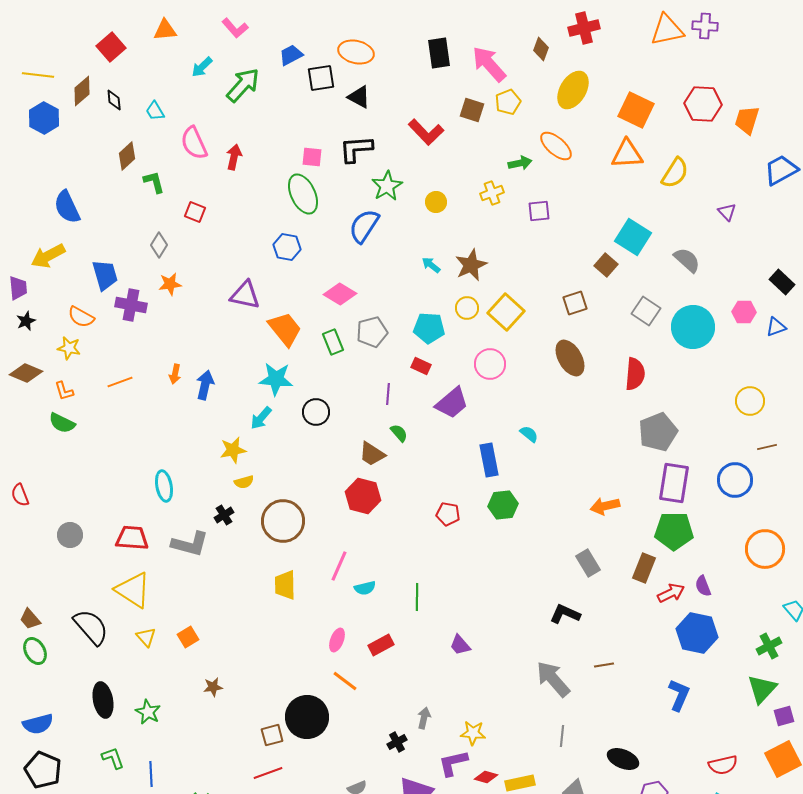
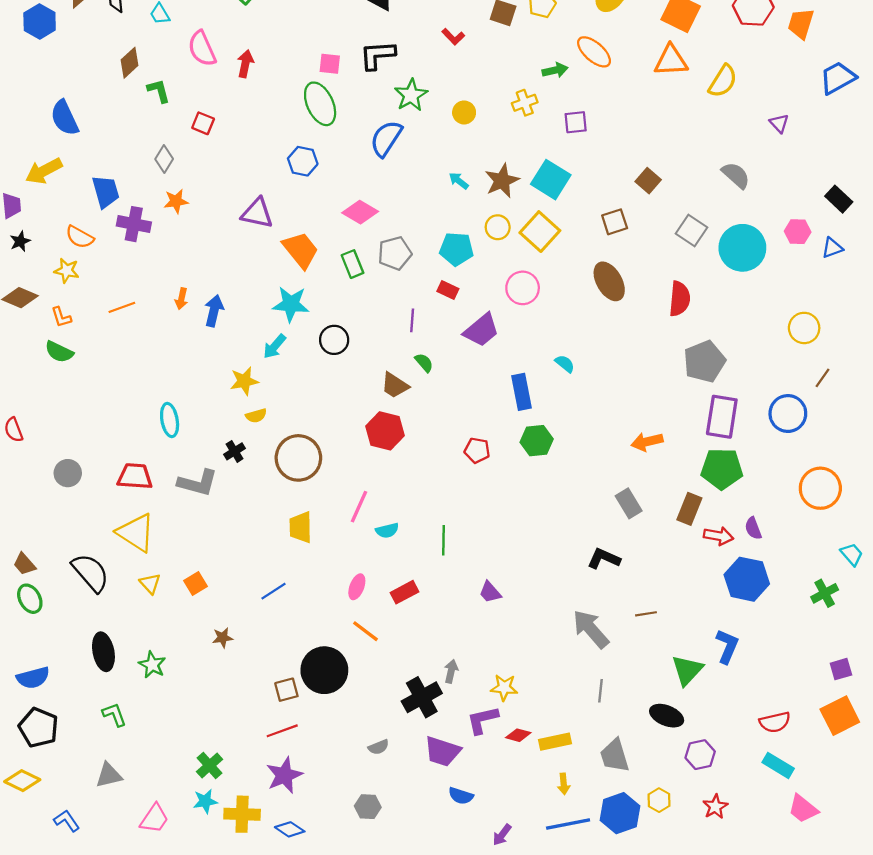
red L-shape: (426, 132) -> (453, 37), size x0.6
cyan square: (633, 237) -> (551, 180), moved
brown line: (767, 447) -> (823, 378), turned -42
red arrow: (671, 593) -> (719, 536), turned 36
green triangle: (762, 689) -> (687, 670), moved
black cross: (397, 742) -> (422, 697), size x1.8
blue line: (151, 774) -> (273, 591), moved, turned 60

